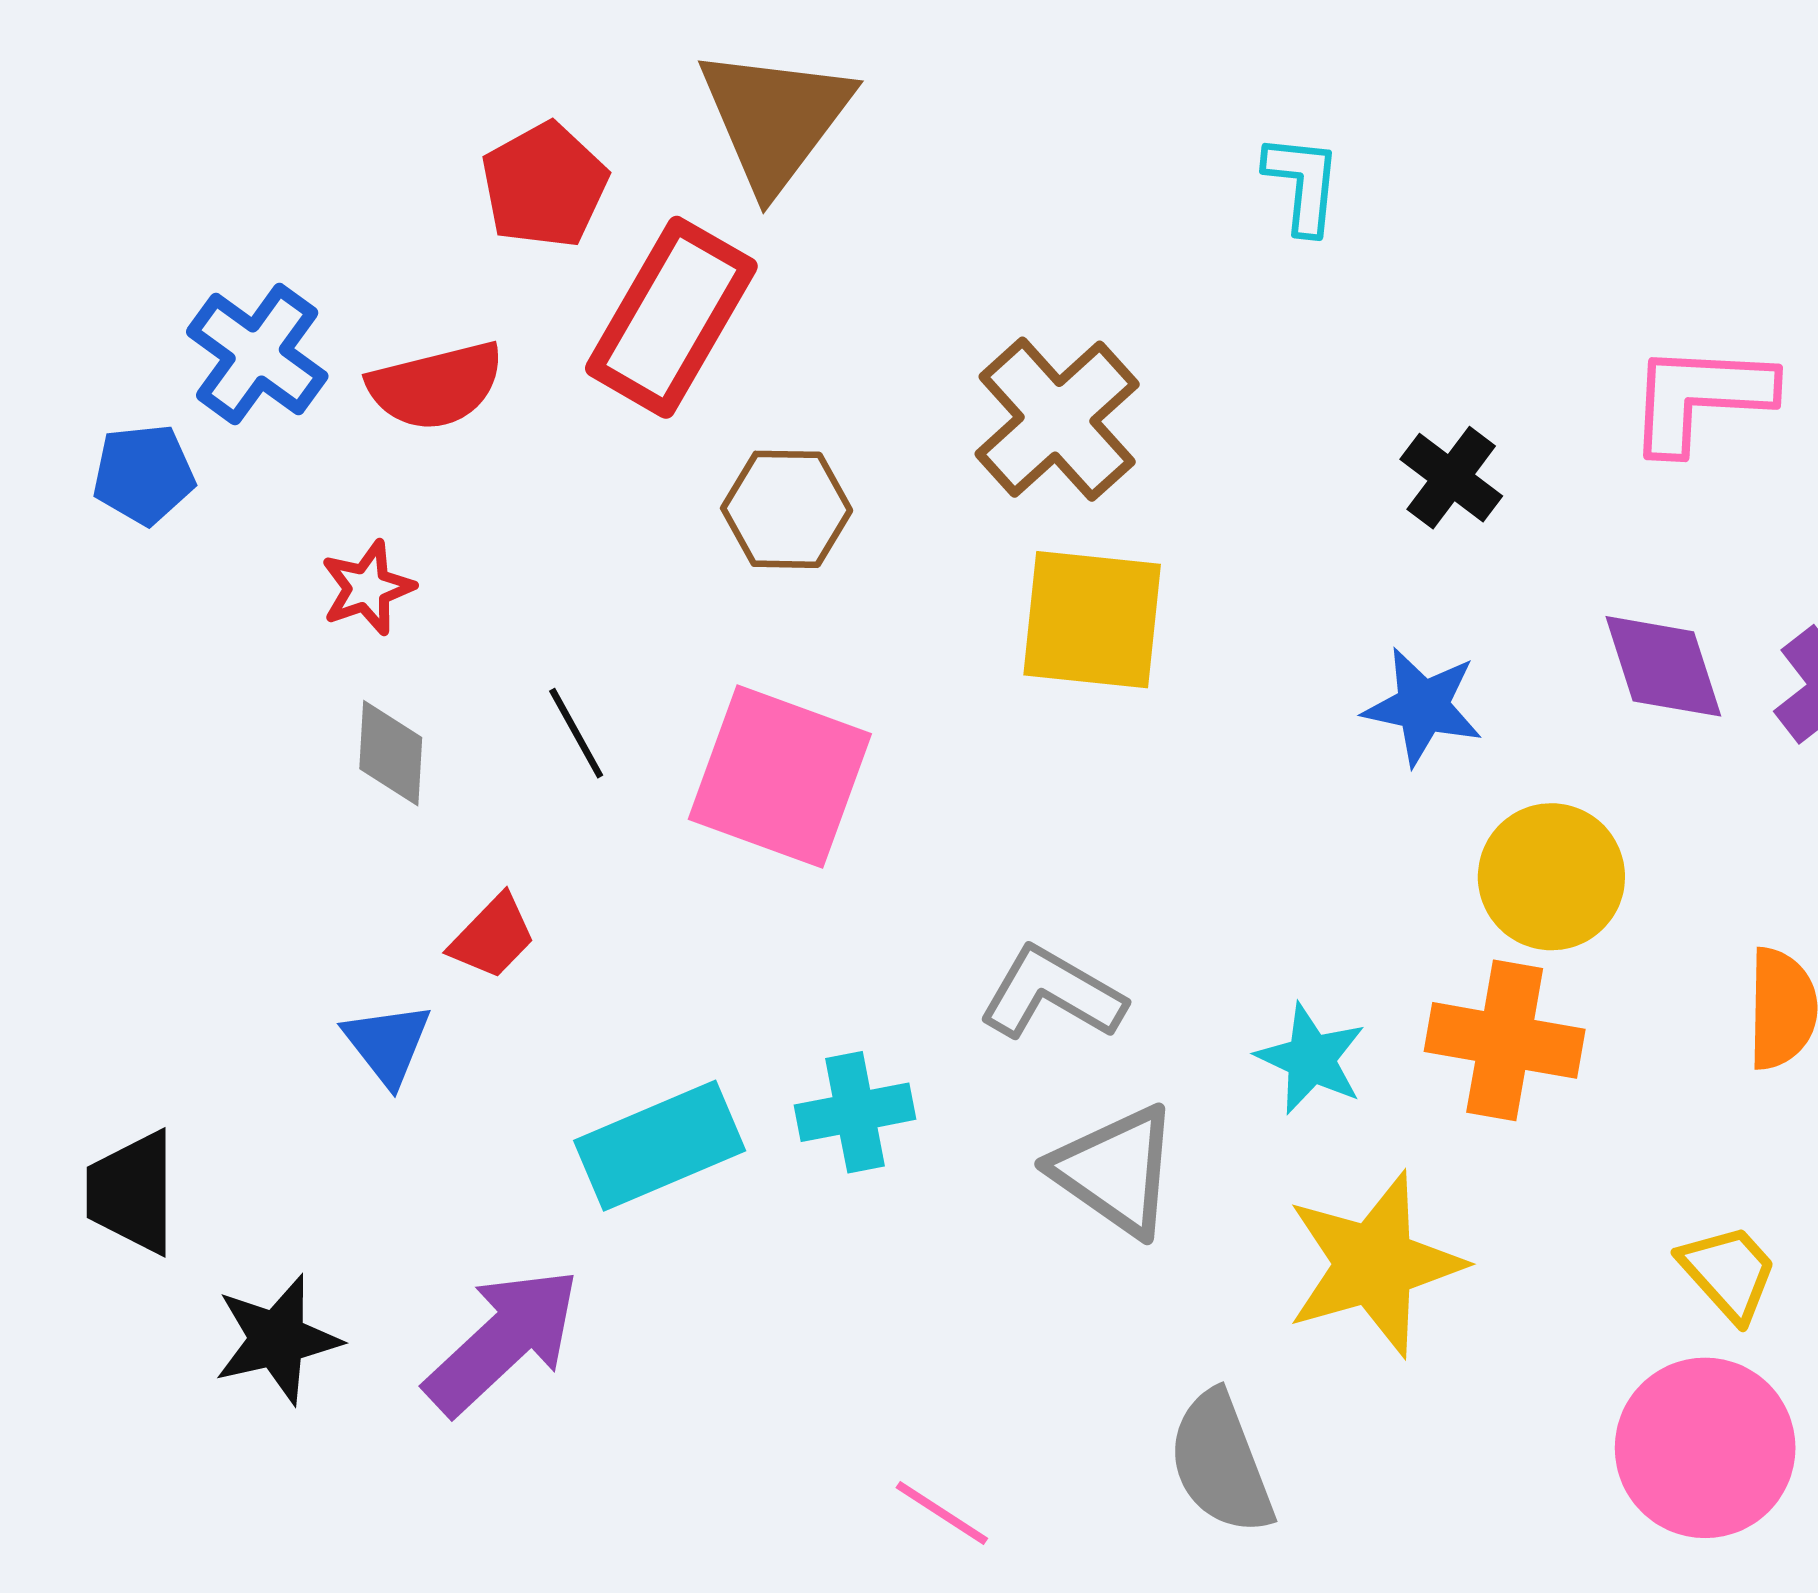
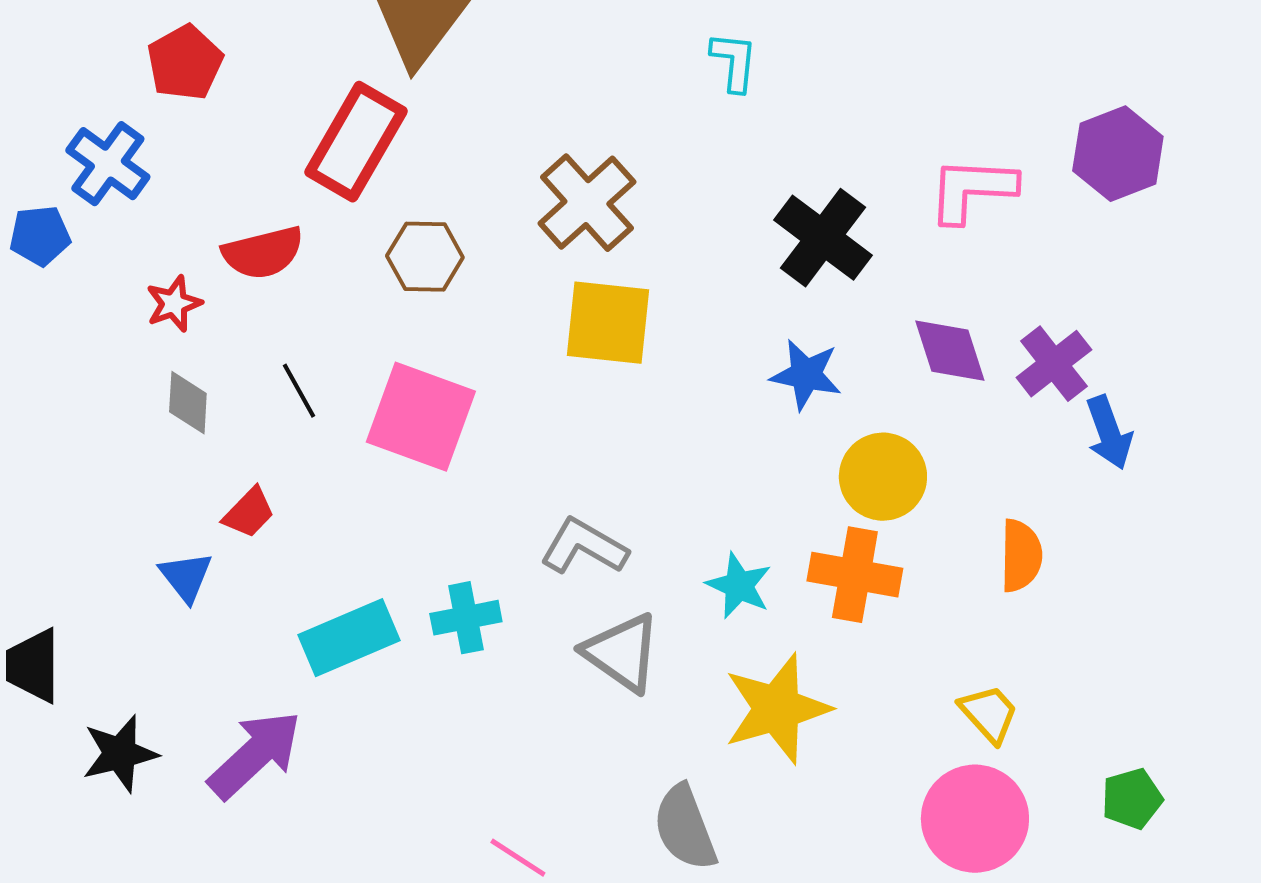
red pentagon: (544, 185) -> (185, 63), moved
red semicircle: (436, 386) -> (263, 253), moved
black cross: (1451, 478) -> (823, 238), size x1.6

